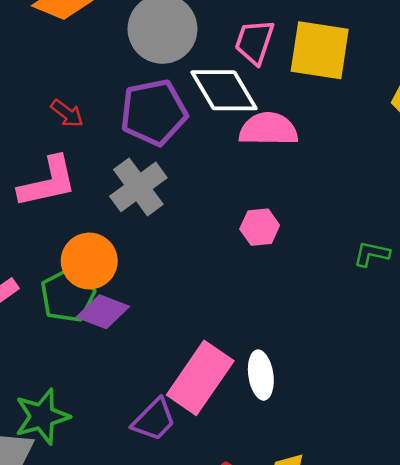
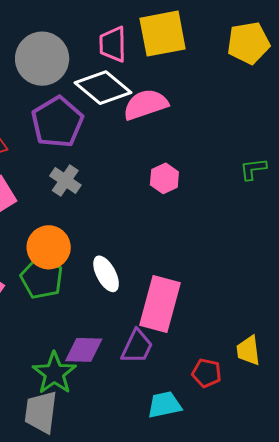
gray cross: (138, 187) -> (65, 180), size x0.7
purple diamond: (103, 312) -> (84, 350), moved
white ellipse: (261, 375) -> (106, 274), moved

